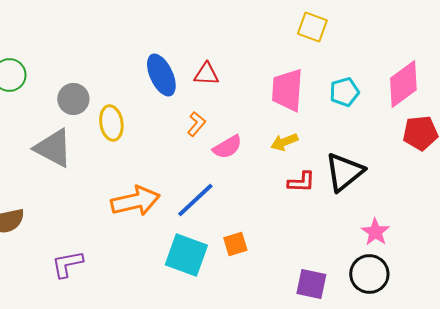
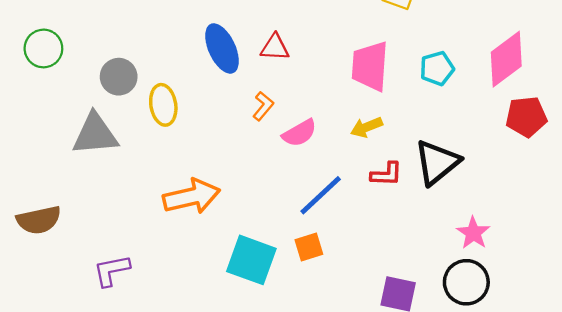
gray triangle: (53, 148) -> (95, 134), turned -33
blue line: (195, 200) -> (321, 195), moved

